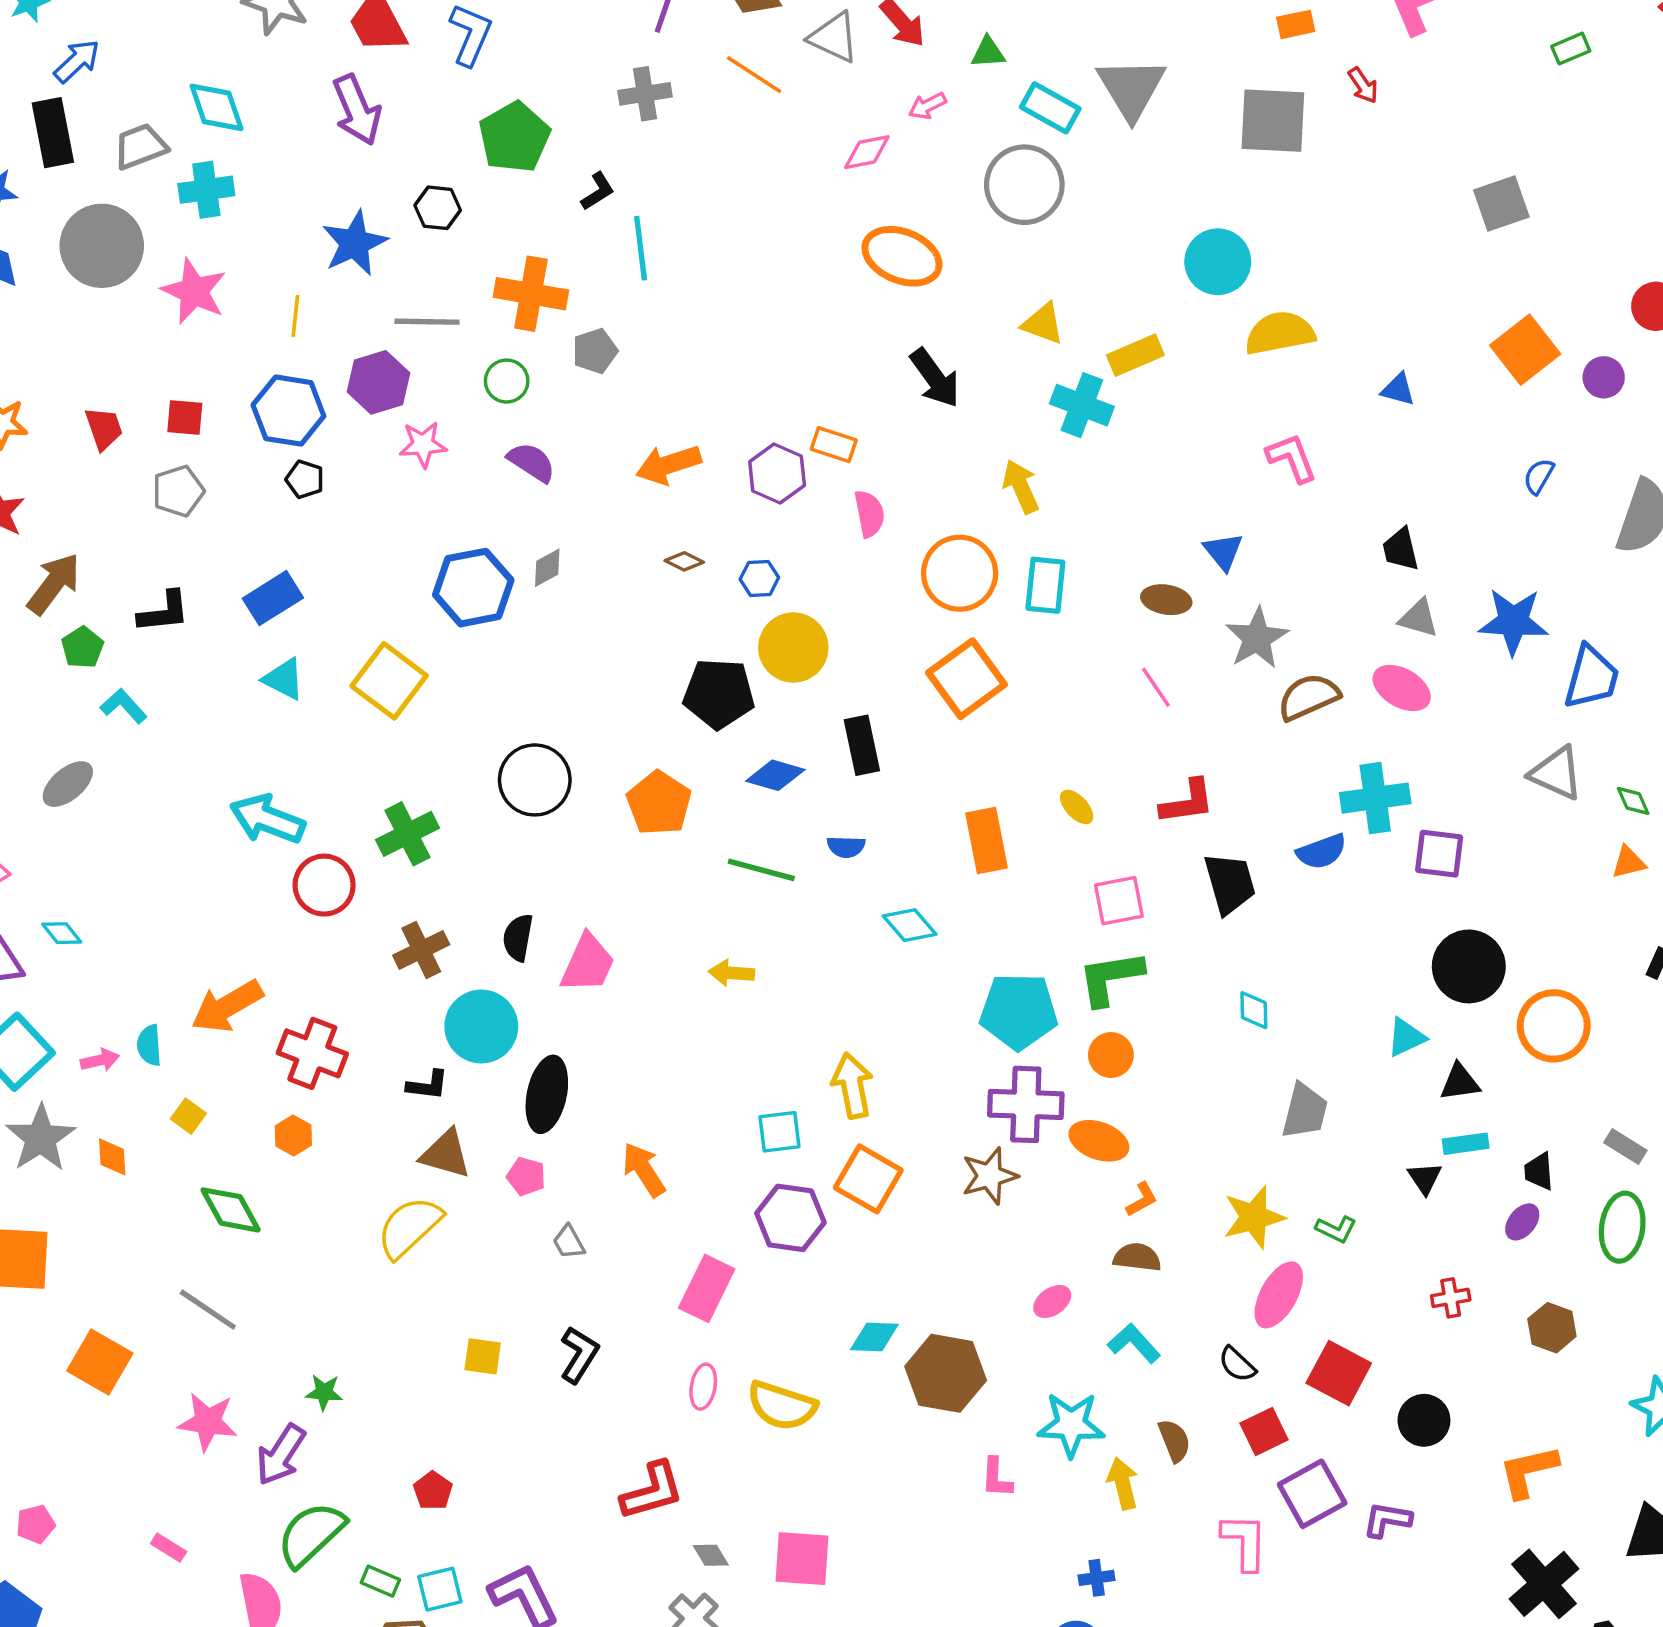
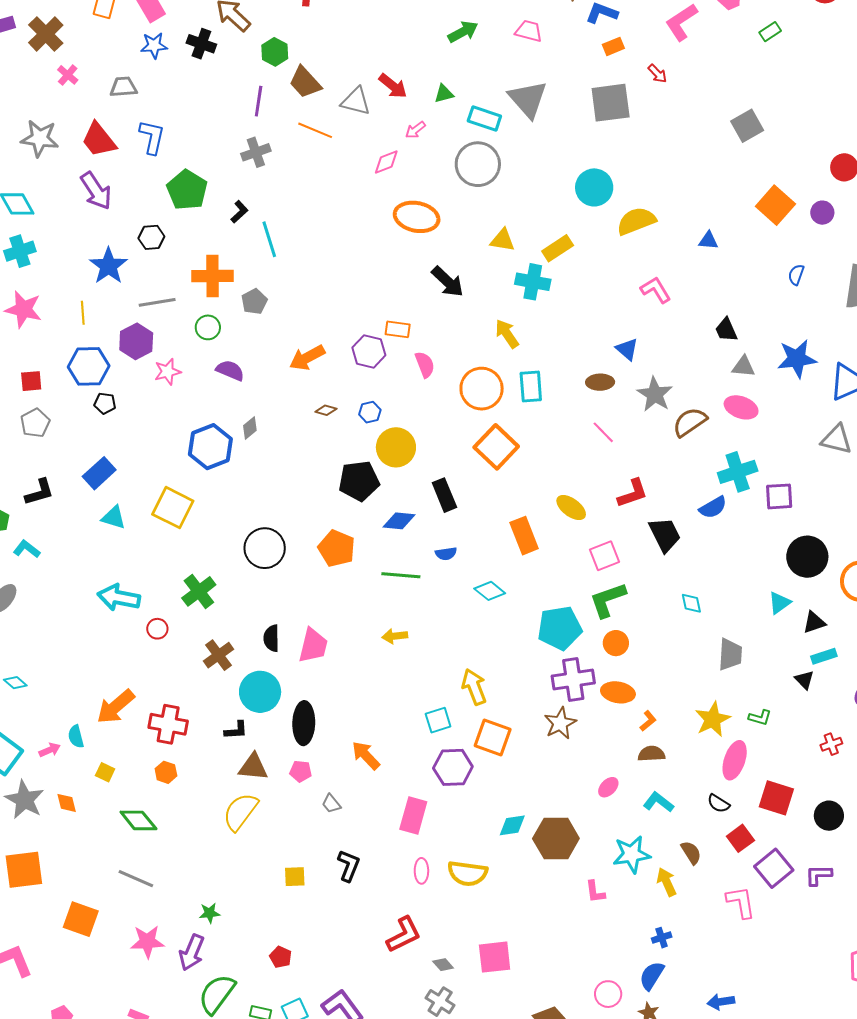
yellow ellipse: (1077, 807) -> (571, 508), size x1.4
red circle: (324, 885) -> (157, 629), size x0.6

